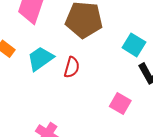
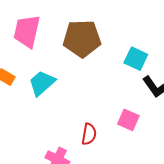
red semicircle: (72, 67) -> (89, 134), moved

